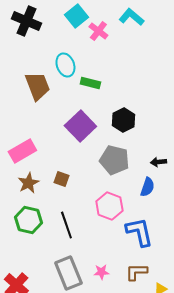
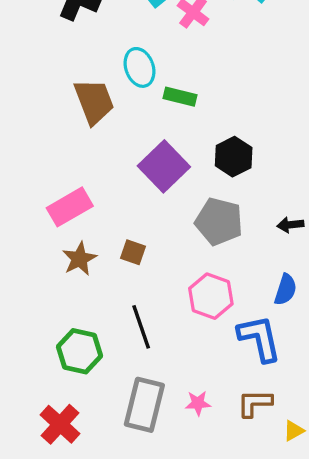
blue semicircle: (147, 187) -> (285, 290), moved
green hexagon: (28, 220) -> (79, 351), moved
gray rectangle: (68, 273) -> (144, 405), turned 36

